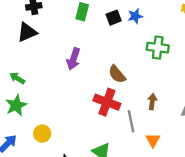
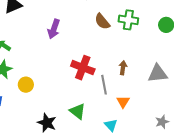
brown semicircle: (117, 74) -> (102, 22), moved
yellow circle: (42, 134) -> (26, 85), moved

